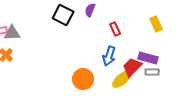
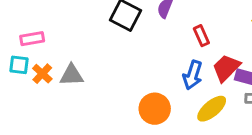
gray triangle: (12, 33) -> (72, 75), moved
red trapezoid: (132, 67) -> (226, 68), moved

